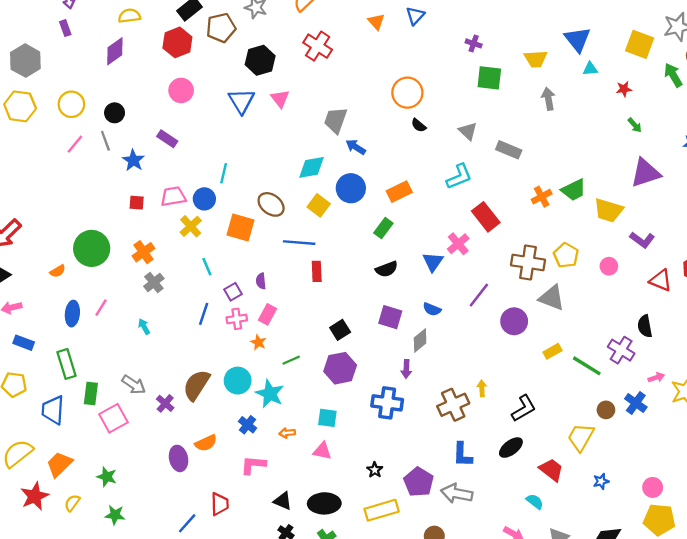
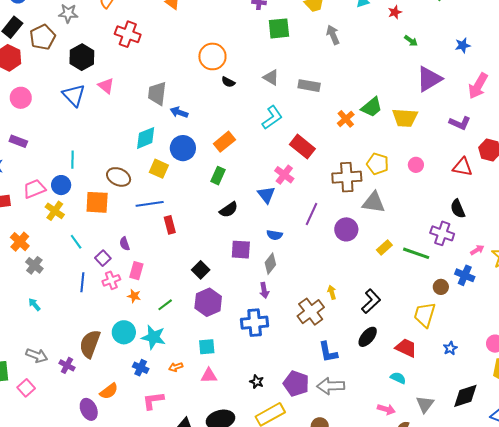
purple L-shape: (642, 240) -> (460, 123), moved
pink square: (114, 418) -> (26, 388), size x0.7

